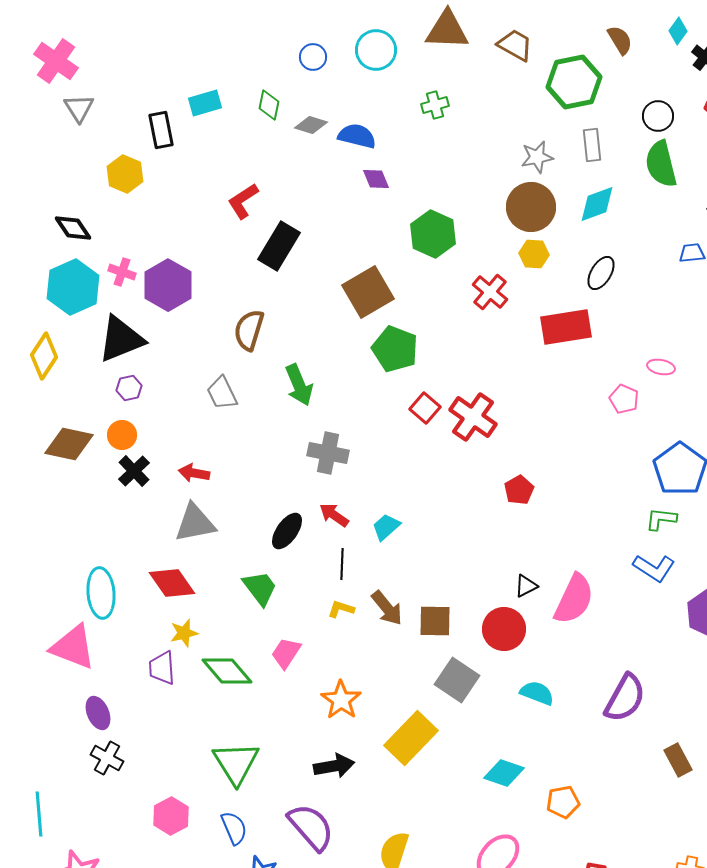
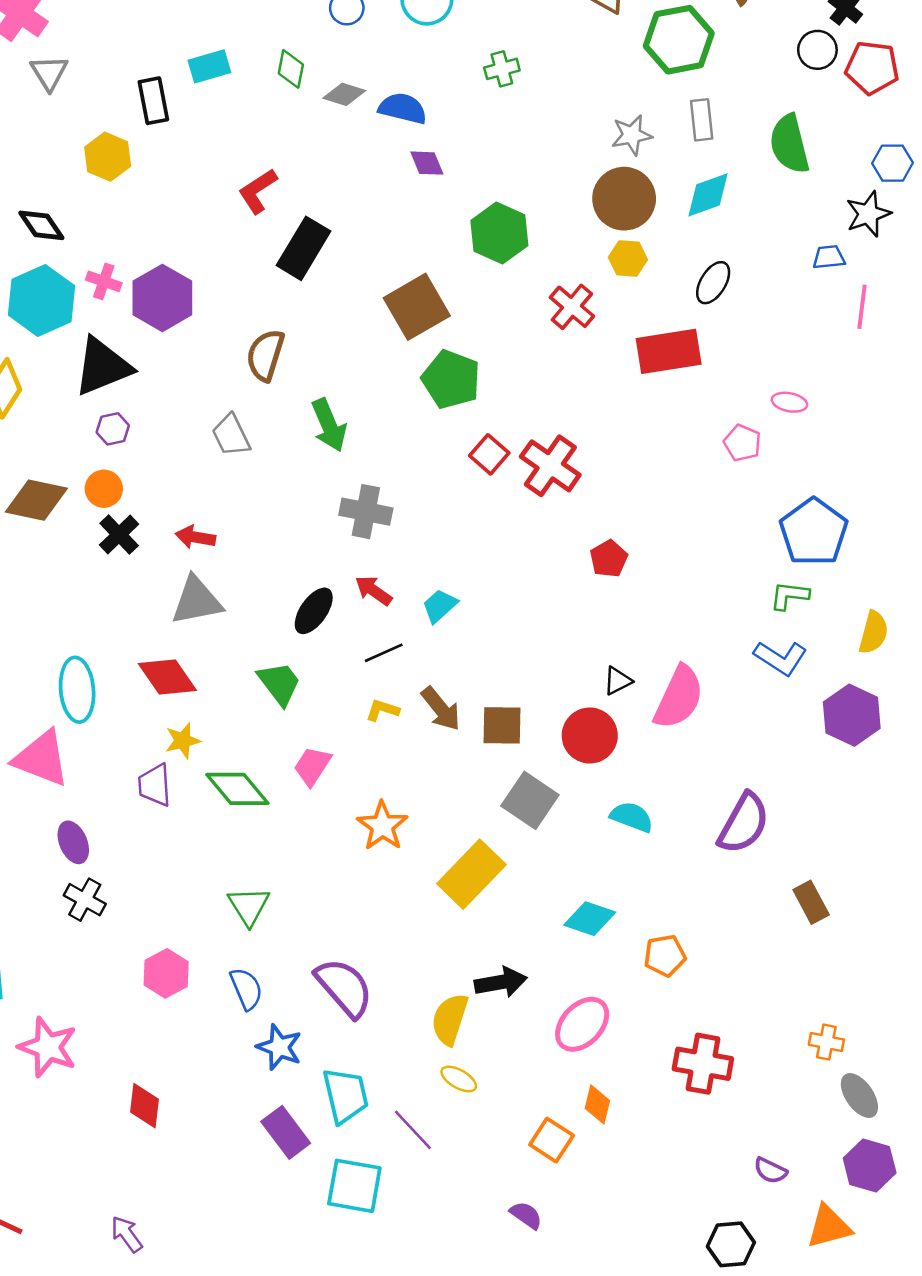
black circle: (658, 116) -> (817, 50), moved
black line: (342, 564) -> (384, 653), turned 64
green triangle: (236, 763) -> (249, 906), size x0.7
black arrow: (334, 766) -> (501, 982), moved

